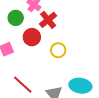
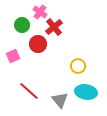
yellow circle: (58, 50) -> (78, 66), moved

